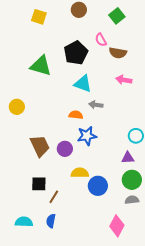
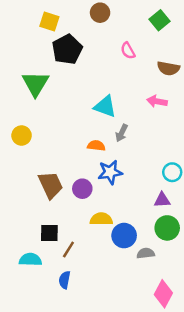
green square: (117, 16) -> (160, 20), moved
black pentagon: (76, 53) -> (67, 49), moved
brown semicircle: (118, 53) -> (168, 68), moved
green triangle: (41, 66) -> (35, 84), moved, turned 45
gray arrow: (96, 105) -> (122, 133), turned -72
gray semicircle: (132, 200) -> (146, 253), moved
cyan semicircle: (24, 222) -> (30, 260), moved
pink diamond: (117, 226) -> (163, 294), moved

